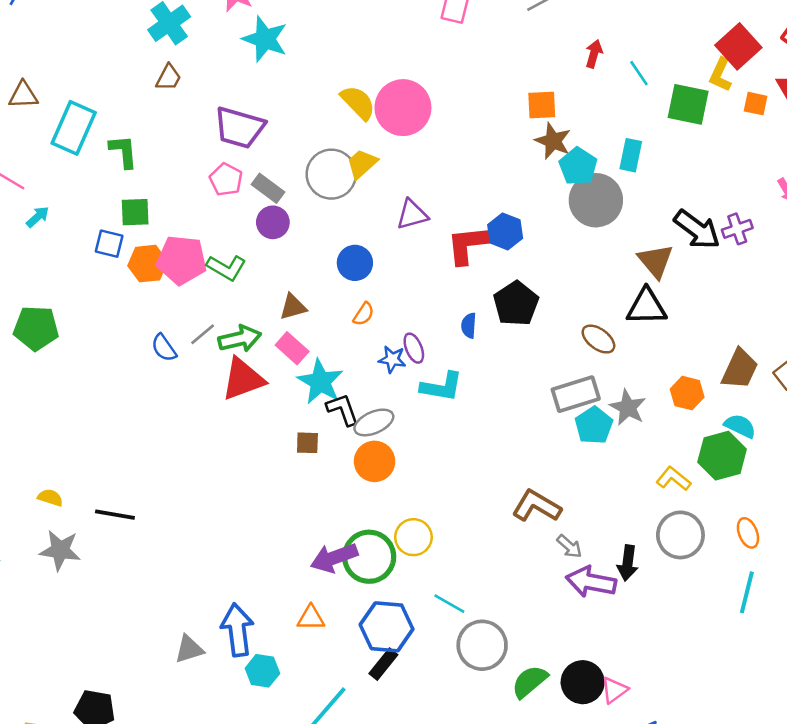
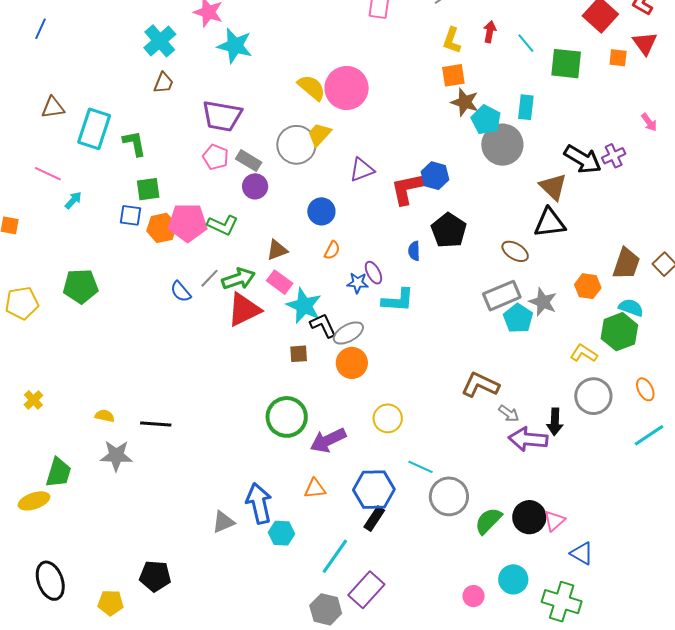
yellow L-shape: (720, 75) -> (452, 40), moved
green circle: (369, 557) -> (287, 417), moved
cyan line: (747, 592) -> (649, 435), turned 48

